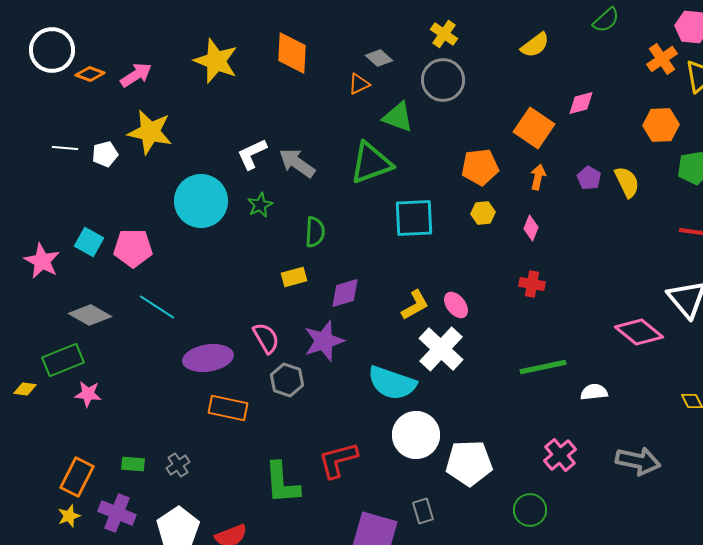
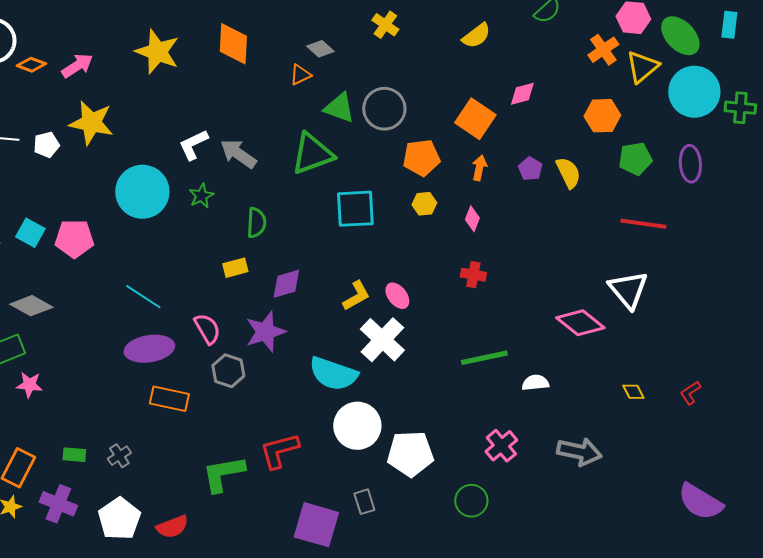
gray circle: (443, 80) -> (384, 109), moved
cyan line: (157, 307) -> (143, 297), moved
green L-shape: (282, 483) -> (223, 474), turned 84

